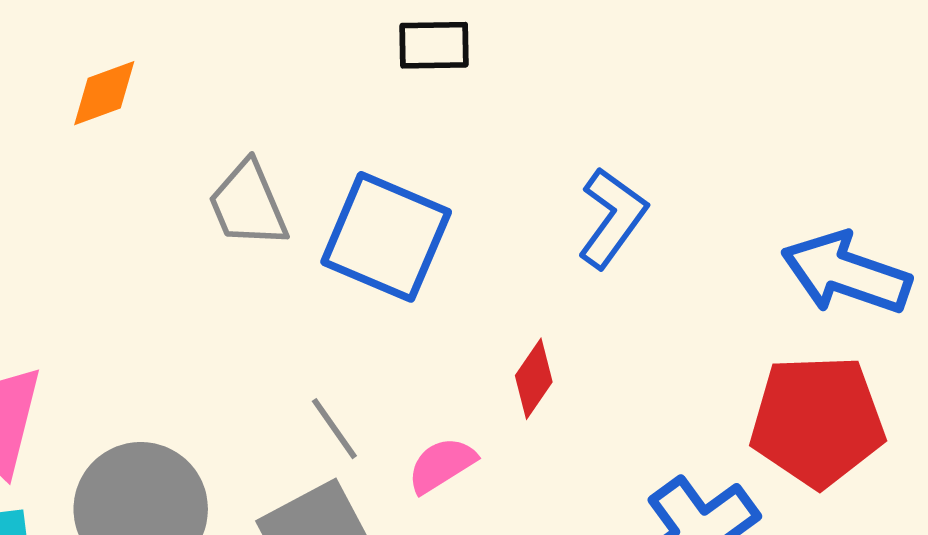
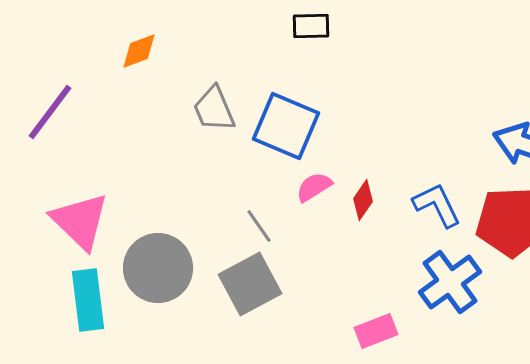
blue L-shape: (612, 218) -> (437, 205), moved, turned -62
pink semicircle: (442, 465) -> (314, 187), moved

